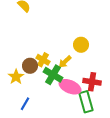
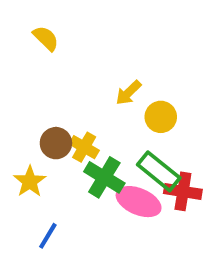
yellow arrow: (65, 62) -> (128, 93), moved
brown circle: (30, 66) -> (56, 143), moved
green rectangle: (86, 102) -> (159, 171), moved, turned -35

